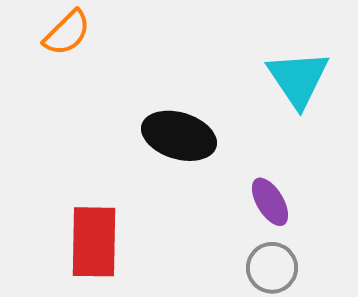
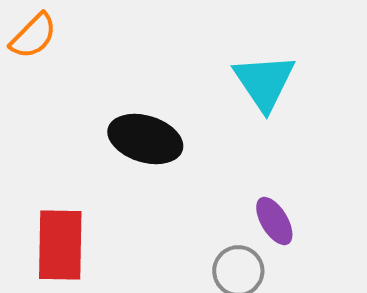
purple ellipse: (270, 202) -> (274, 221), moved

